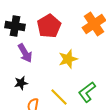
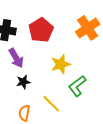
black star: (21, 83) -> (23, 82), moved
green L-shape: (87, 92) -> (77, 86), moved

